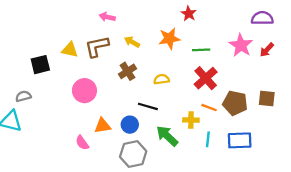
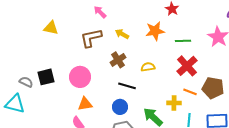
pink arrow: (107, 17) -> (100, 12), turned 32
yellow triangle: (70, 50) -> (51, 28), moved
black square: (40, 65) -> (46, 77), moved
gray semicircle: (23, 96) -> (26, 82), turned 40
black line: (148, 106) -> (127, 86), moved
orange triangle: (103, 126) -> (85, 104), moved

